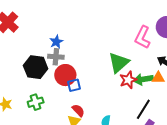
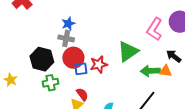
black hexagon: (36, 67) -> (42, 59), moved
red star: (128, 80) -> (99, 64), moved
green cross: (36, 102) -> (51, 83), moved

